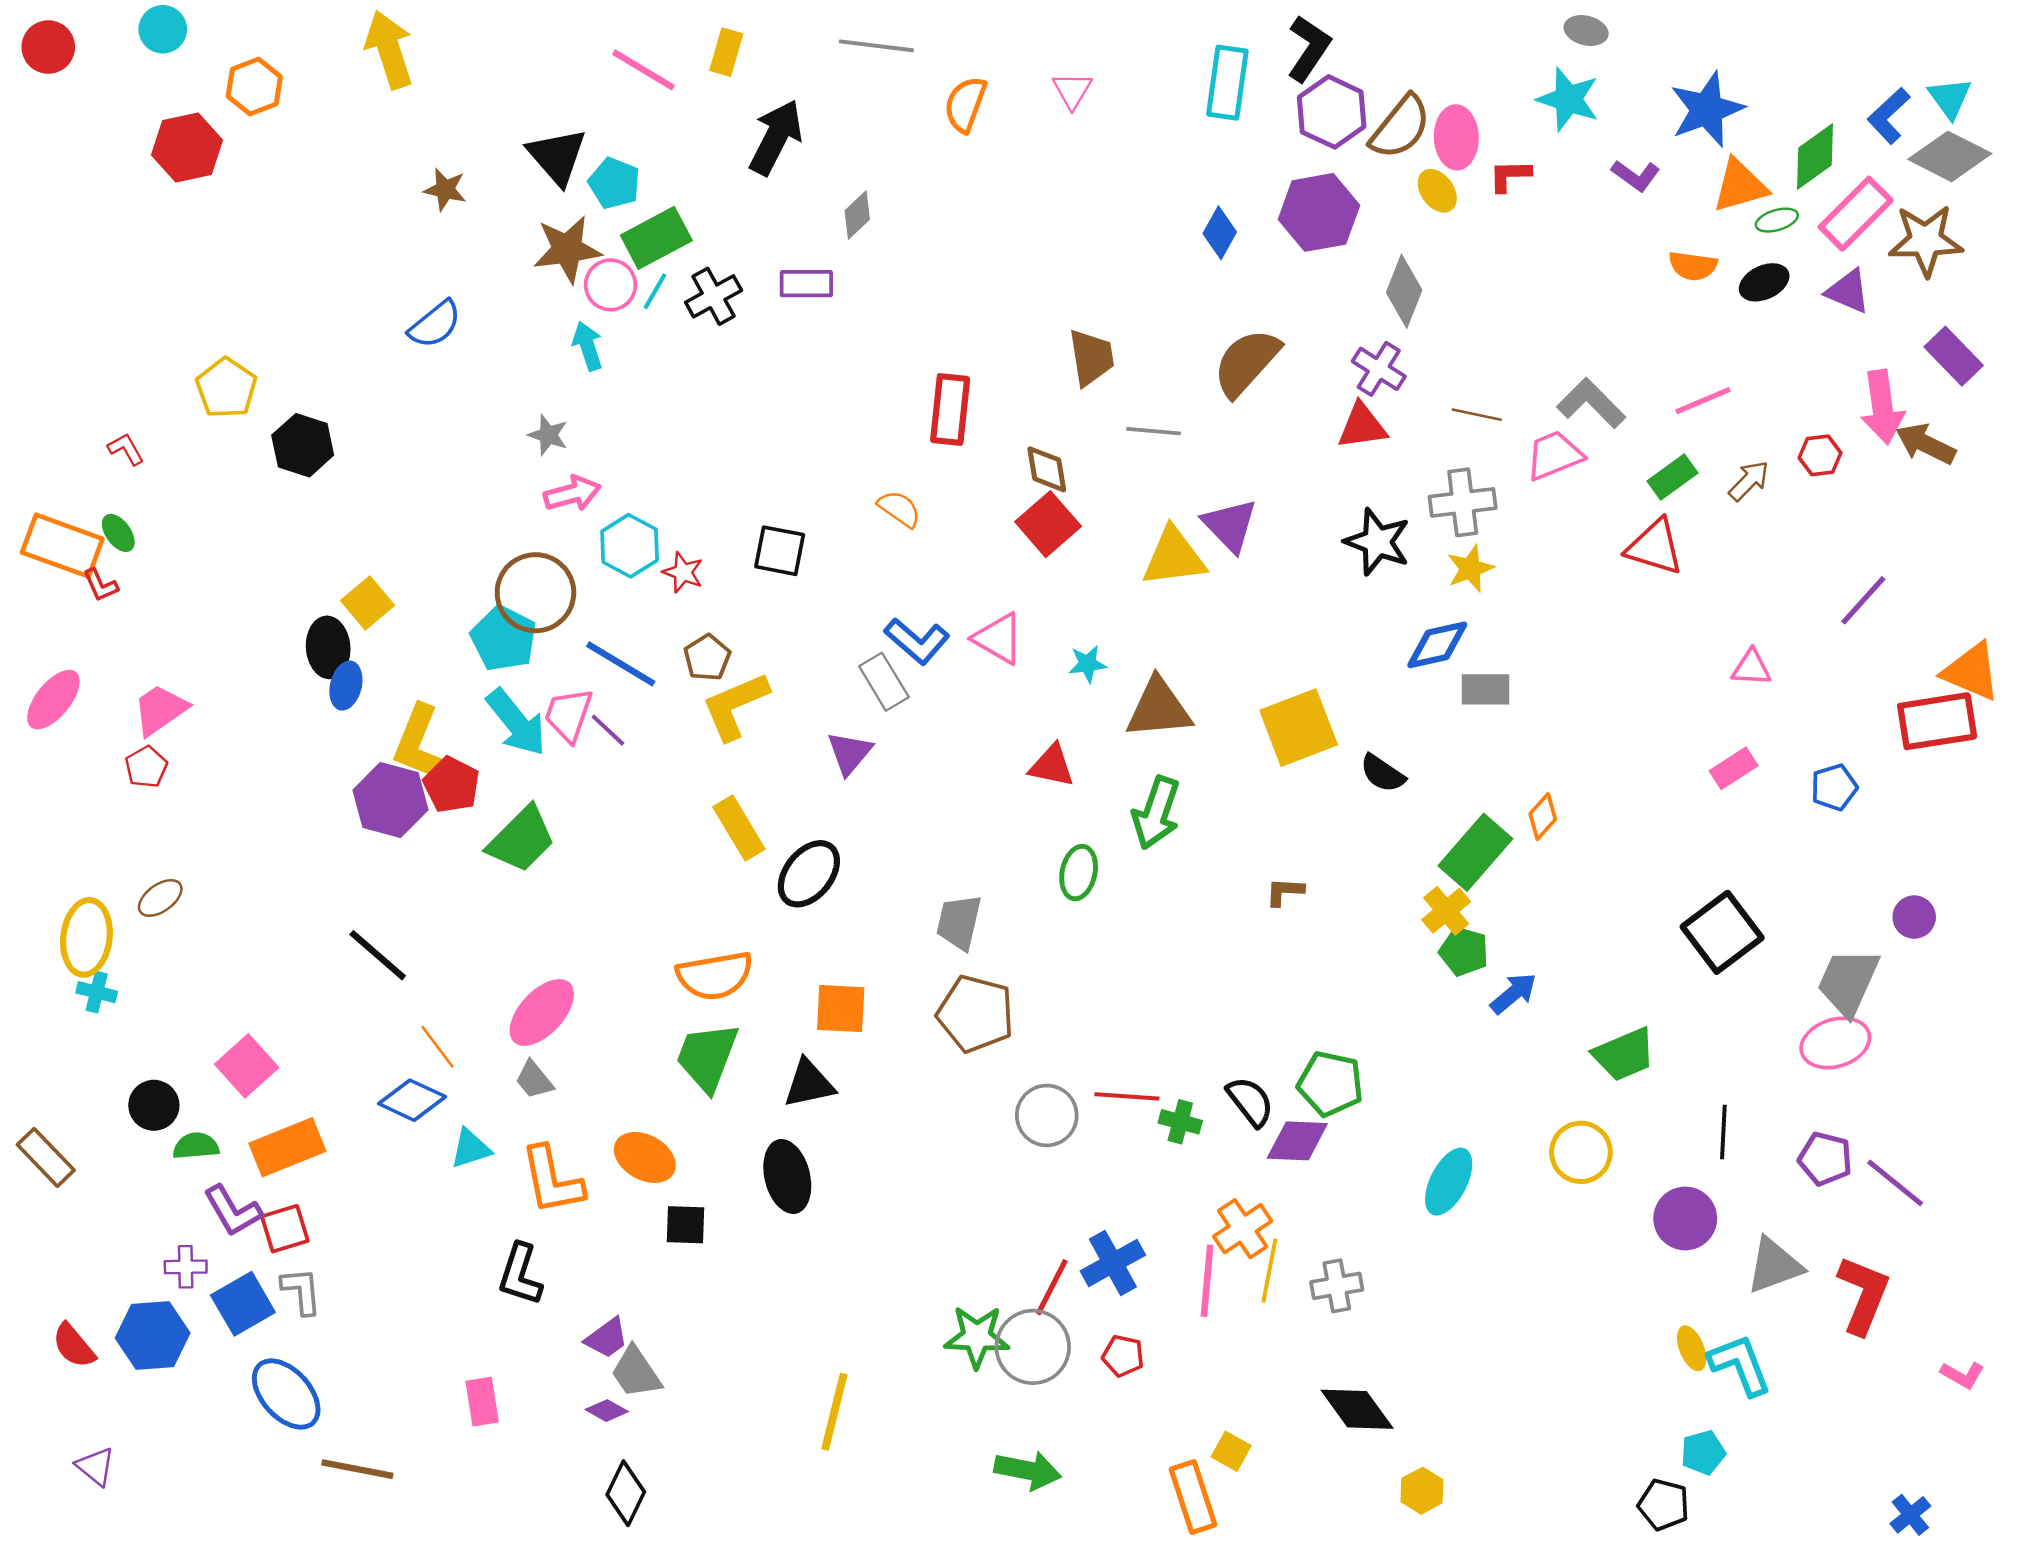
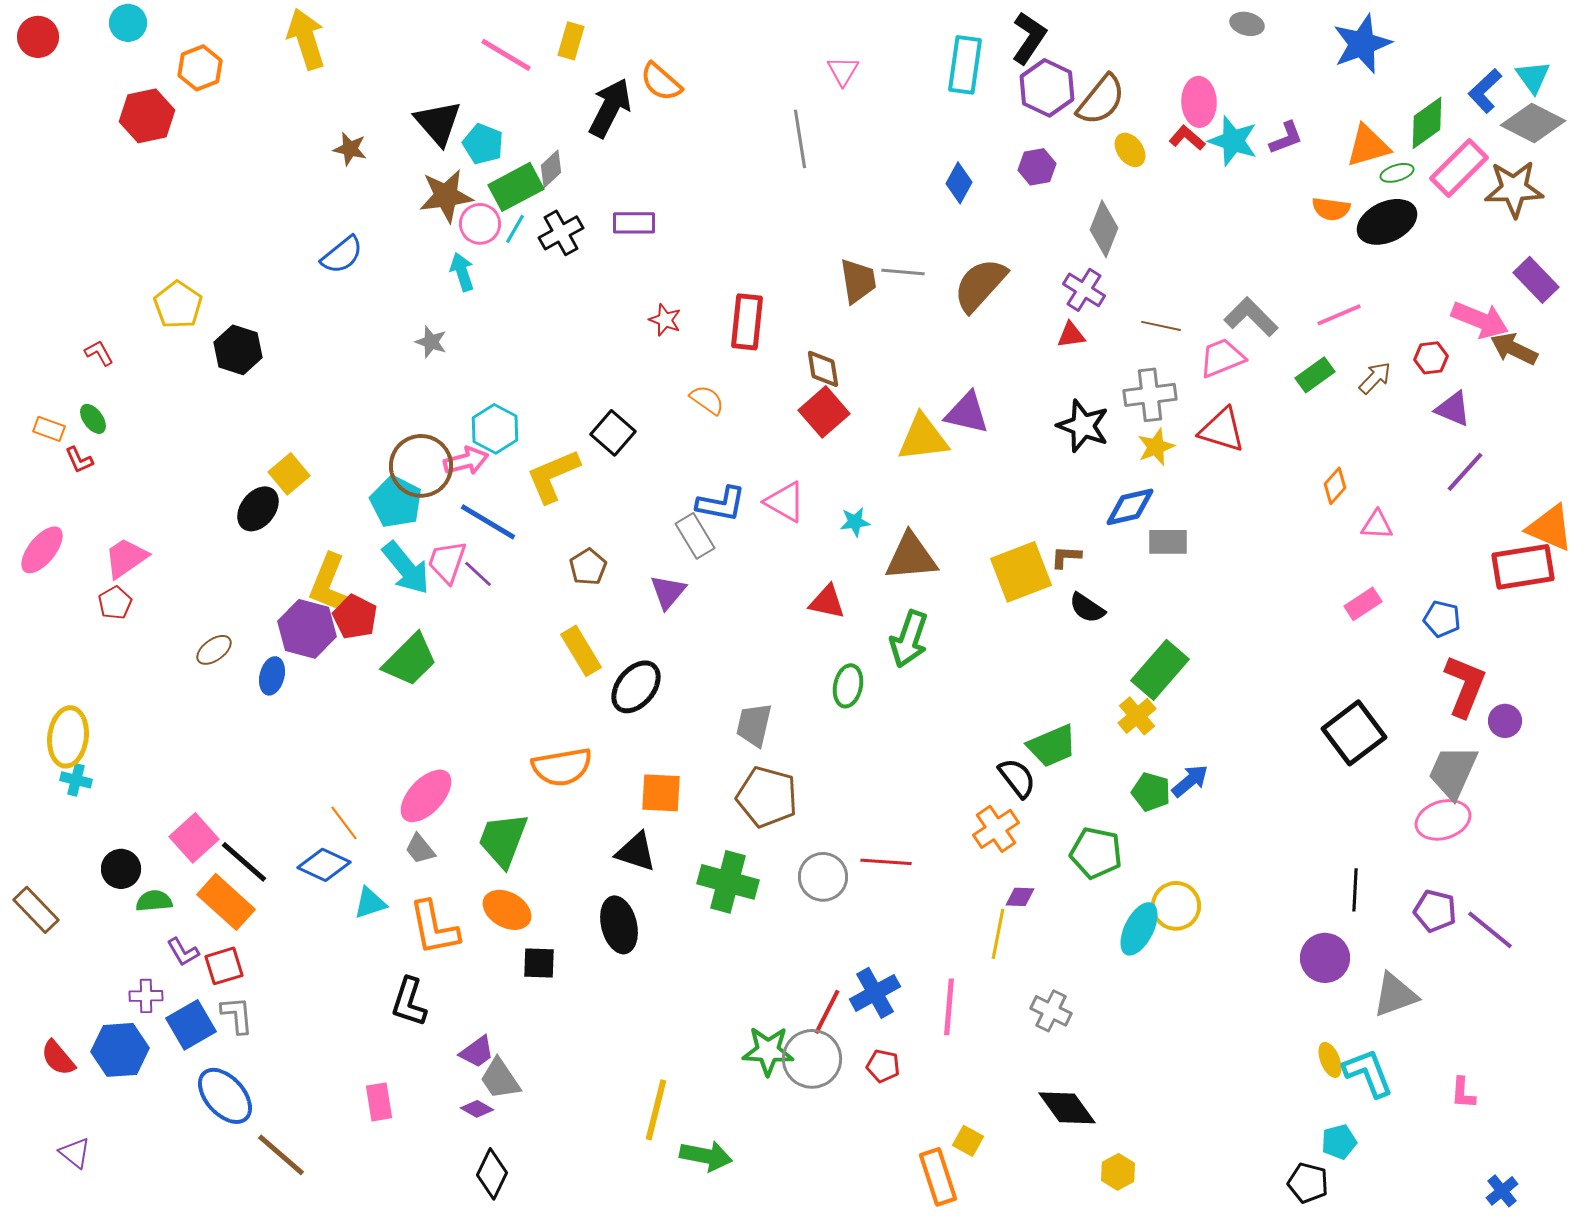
gray line: (876, 46) -> (800, 139), moved, turned 74
cyan star: (1568, 99) -> (1233, 141), moved
orange semicircle: (965, 104) -> (661, 82), moved, turned -69
blue star: (1707, 109) -> (1362, 44), moved
pink ellipse: (1456, 137) -> (1199, 102), moved
red L-shape: (1510, 176) -> (1187, 138), turned 42
purple L-shape: (1636, 176) -> (1286, 138), turned -57
purple hexagon: (1319, 212) -> (1037, 167), size x0.6
gray diamond: (857, 215) -> (551, 169), moved
black ellipse: (1764, 282) -> (1387, 222), size x1.5
purple triangle: (1848, 291) -> (1453, 409), moved
pink arrow: (1882, 407) -> (1480, 320), turned -60
red triangle: (1362, 426) -> (1071, 335), size x0.7
gray line: (1154, 431) -> (903, 272), moved
pink arrow: (572, 493) -> (466, 461), moved
purple triangle: (1230, 525) -> (967, 413), turned -33
orange rectangle: (62, 546) -> (49, 429), size x0.5
red triangle: (1655, 547) -> (1222, 430), moved
black square: (780, 551) -> (613, 433), turned 30
red star: (683, 572) -> (665, 320), moved
blue L-shape: (917, 641) -> (721, 504), turned -30
black ellipse: (328, 647) -> (258, 509), turned 42
brown pentagon: (707, 658) -> (588, 567), moved
blue ellipse: (346, 686) -> (272, 676), moved
yellow L-shape: (735, 706) -> (553, 476), moved
blue pentagon: (1834, 787) -> (1442, 619), turned 30
orange diamond: (1543, 817) -> (1335, 486), moved
brown L-shape: (1285, 892) -> (1066, 557), moved
brown ellipse: (160, 898) -> (214, 650), moved
green pentagon: (1464, 951) -> (1151, 792), moved
black line: (378, 955) -> (244, 862), moved
green trapezoid: (1624, 1054) -> (1052, 746), moved
green trapezoid: (707, 1057) -> (503, 840), moved
black triangle: (809, 1084) -> (636, 852), turned 30
green pentagon: (1330, 1084) -> (1096, 853), moved
black semicircle: (1250, 1101) -> (1017, 778), moved
green cross: (1180, 1122) -> (728, 882), moved, size x1.8
purple diamond: (1297, 1141) -> (1020, 897), size x0.6
orange rectangle: (287, 1147) -> (226, 902), turned 64
yellow circle: (1581, 1152) -> (1176, 906), moved
purple L-shape: (233, 1211) -> (183, 952), size x0.7
orange cross: (1243, 1229) -> (996, 829), moved
yellow line: (1269, 1271) -> (998, 934), moved
gray cross: (1337, 1286) -> (1051, 1011), turned 36
red L-shape: (1863, 1295) -> (1465, 686), moved
pink L-shape: (1963, 1375) -> (1463, 1093), moved, turned 64
brown line: (357, 1469) -> (281, 1155), turned 30
green arrow: (1028, 1470) -> (706, 1156), moved

